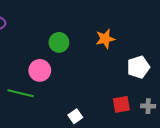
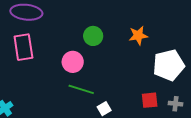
white pentagon: (138, 67) -> (169, 65), size x1.4
green line: (21, 93) -> (81, 89), moved

